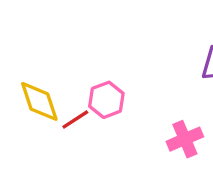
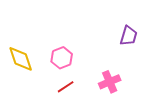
red line: (75, 119) -> (66, 87), moved

